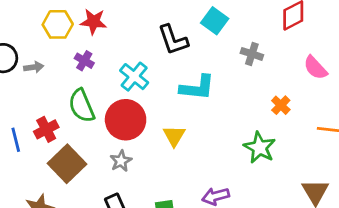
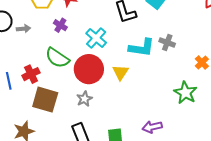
gray cross: (252, 54) -> (167, 43), moved
green semicircle: (82, 106) -> (57, 58), turned -35
yellow triangle: (174, 136) -> (120, 72), moved
brown square: (67, 164) -> (45, 100), turned -32

